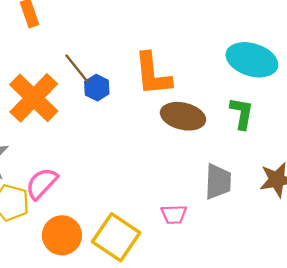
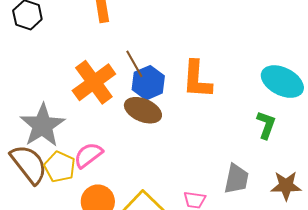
blue hexagon: (97, 88) -> (148, 83), size x1.5
brown ellipse: (183, 116) -> (143, 110), moved

